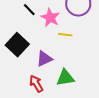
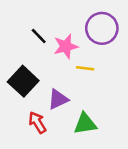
pink star: (50, 18) -> (66, 46), turned 30
red arrow: (36, 84) -> (37, 122), moved

